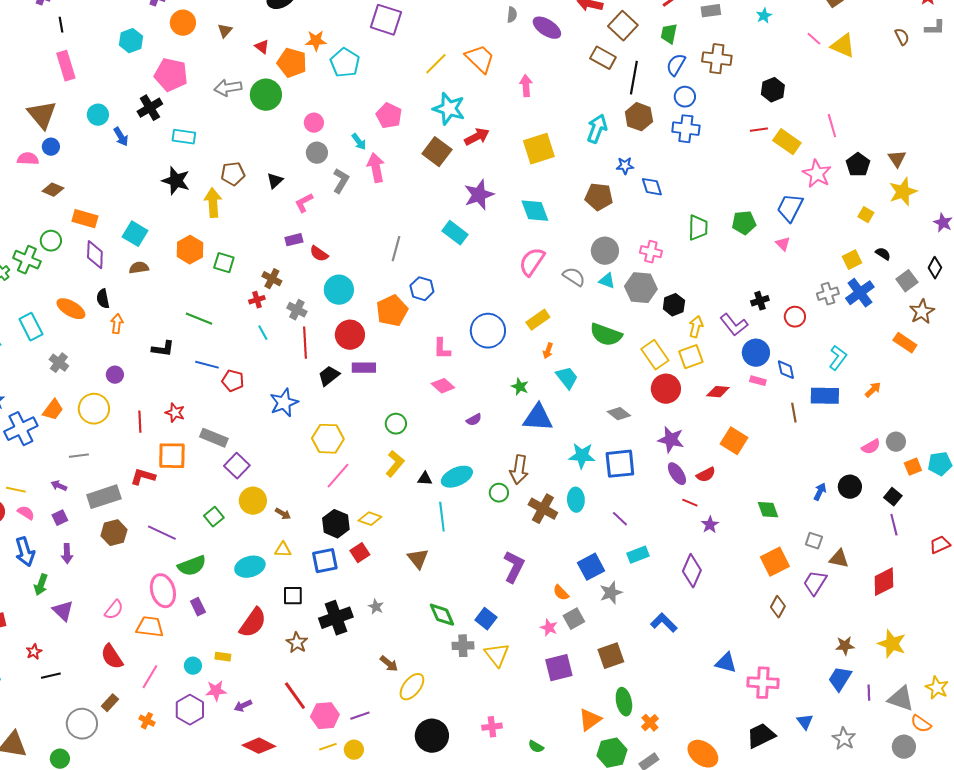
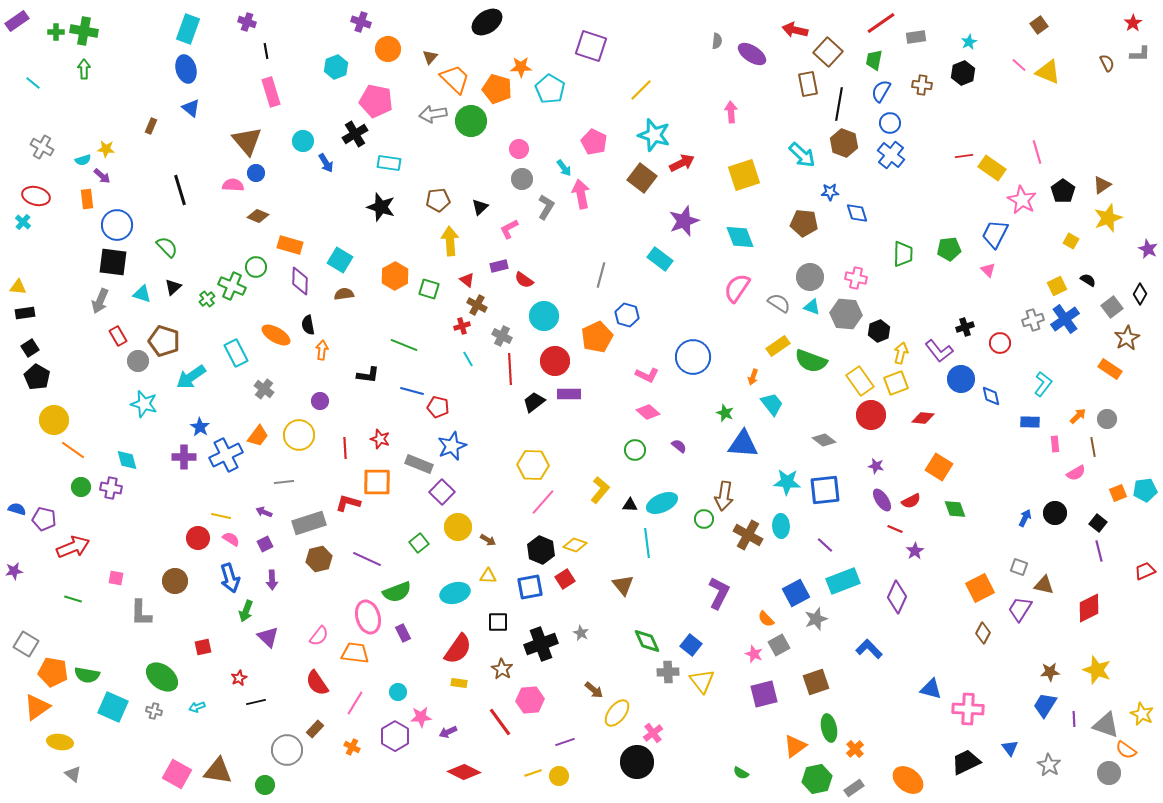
red triangle: (262, 47) -> (467, 280), moved
brown rectangle: (603, 58) -> (808, 84), turned 50
orange trapezoid: (480, 59) -> (455, 79), moved
brown cross: (717, 59) -> (922, 85), size x0.7
black hexagon: (773, 90) -> (963, 73), moved
cyan arrow: (597, 129) -> (802, 155), turned 112
blue cross: (686, 129) -> (891, 155), turned 32
brown triangle: (897, 159) -> (1102, 185), turned 30
yellow arrow: (213, 203) -> (450, 241), moved
yellow rectangle: (538, 320) -> (778, 346), moved
pink L-shape: (442, 349) -> (647, 375), turned -65
pink rectangle: (758, 381) -> (1055, 444), moved, turned 70
blue rectangle: (825, 396) -> (1030, 422), size x0.7
blue star: (284, 403) -> (452, 446), moved
brown line: (794, 413) -> (1093, 447), moved
purple semicircle: (474, 420) -> (679, 446), turned -112
green circle: (396, 424) -> (635, 450), moved
purple star: (671, 440) -> (876, 466), size x0.6
gray circle: (896, 442) -> (1107, 419), moved
green diamond: (768, 510) -> (955, 509), moved
cyan rectangle: (638, 555) -> (843, 581), size x1.5
yellow rectangle: (223, 657) -> (459, 683), moved
pink hexagon: (325, 716) -> (530, 700), moved
pink cross: (492, 727) -> (653, 733), moved, turned -30

